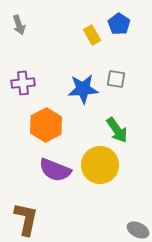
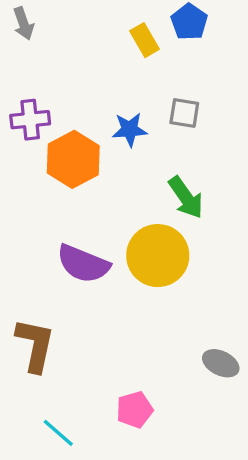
blue star: (83, 89) -> (130, 130), size x0.7
orange hexagon: (46, 125) -> (73, 159), moved

